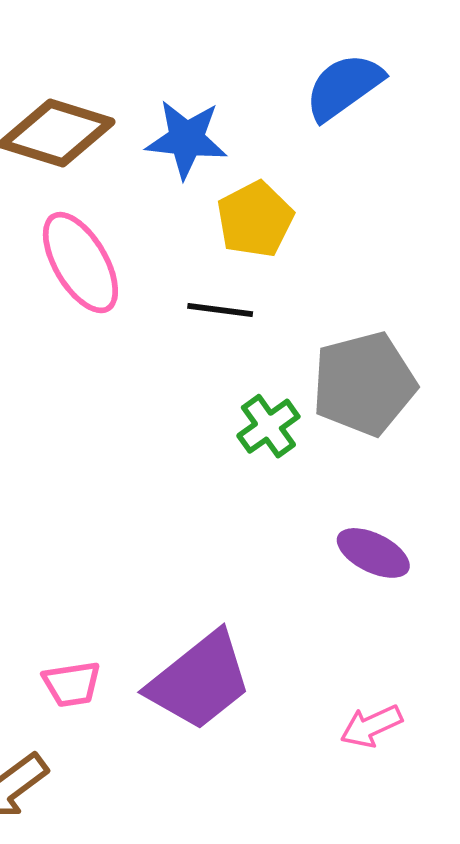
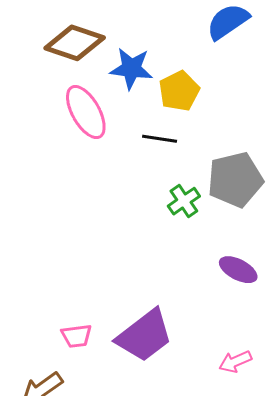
blue star: (186, 139) -> (131, 68), moved

